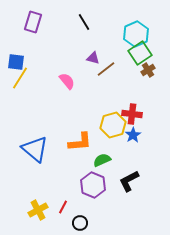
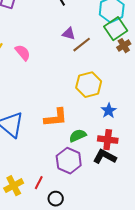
pink semicircle: (67, 81) -> (23, 53), moved
red cross: (132, 114) -> (108, 140), moved
yellow hexagon: (113, 125) -> (89, 85), moved
black L-shape: (129, 181) -> (105, 157), turned 55

